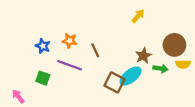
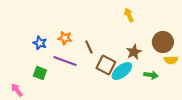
yellow arrow: (138, 16) -> (129, 15), turned -64
green arrow: (161, 68) -> (151, 75), moved
brown square: (115, 82) -> (106, 65), moved

